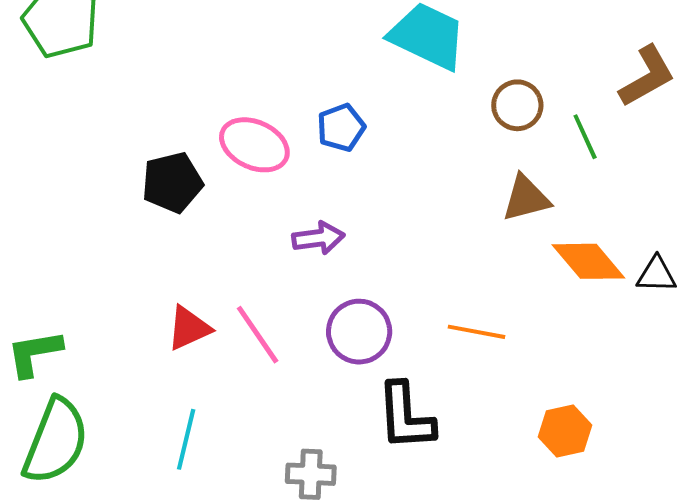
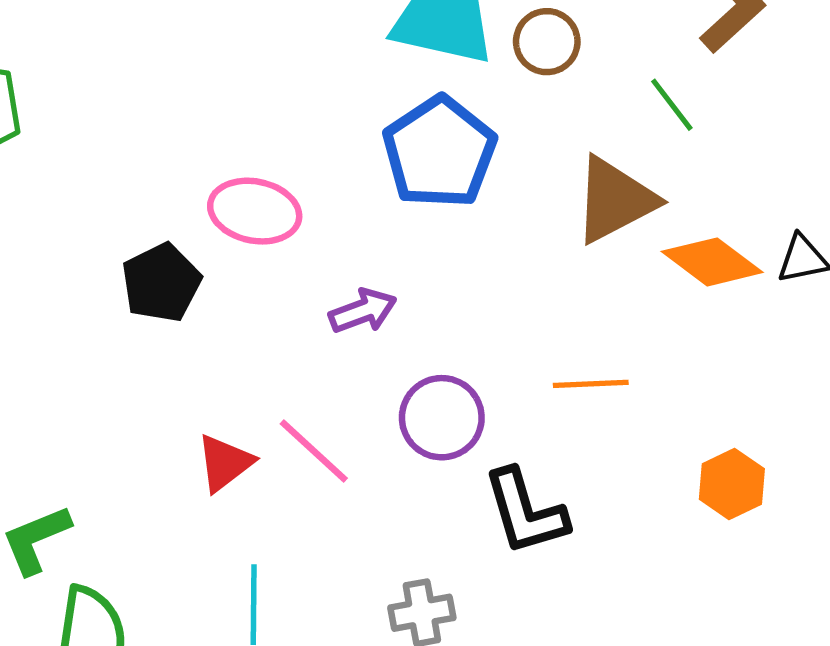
brown circle: (517, 105) -> (547, 42), moved
blue pentagon: (341, 128) -> (439, 152), moved, size x1.8
brown triangle: (526, 198) -> (615, 200), size x1.4

